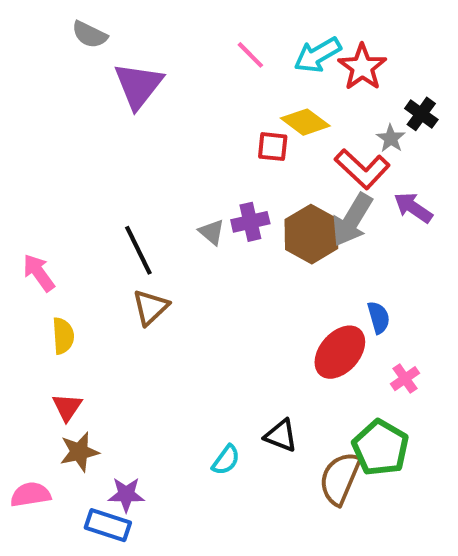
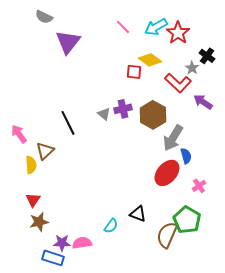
gray arrow: (352, 220) -> (173, 138), moved
brown triangle: (151, 307) -> (45, 151), moved
pink semicircle: (31, 495) -> (82, 243), moved

